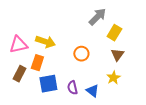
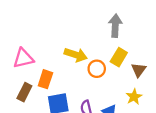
gray arrow: (97, 17) -> (115, 26), turned -42
yellow rectangle: (114, 33) -> (119, 57), moved
yellow arrow: (45, 42) -> (76, 55), moved

